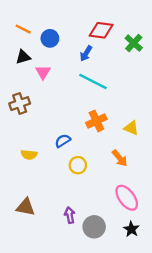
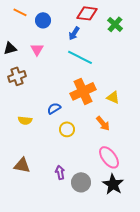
black triangle: (23, 57) -> (10, 48), moved
orange cross: (96, 121) -> (83, 91), size x1.4
black star: (131, 229) -> (113, 184), size x1.5

